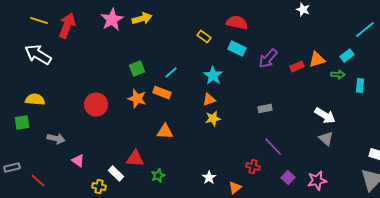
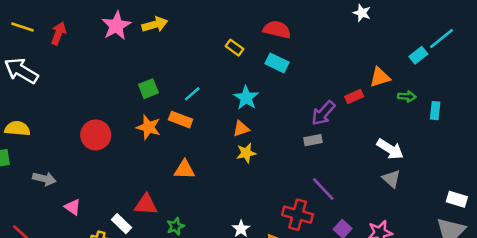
red arrow: (67, 26) -> (58, 33), size x0.7
cyan rectangle: (347, 56) -> (418, 55), moved
purple arrow: (268, 59) -> (323, 113), moved
red rectangle: (297, 67) -> (354, 96), moved
red cross: (253, 167) -> (298, 215), size x1.6

